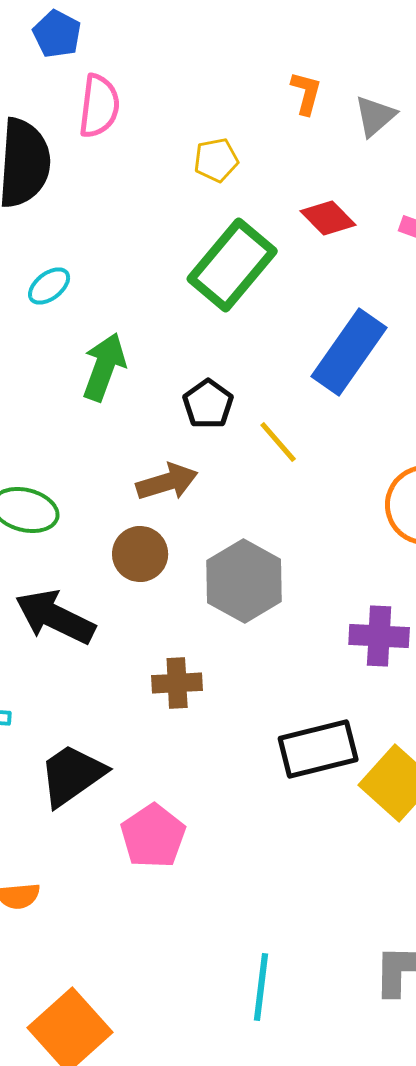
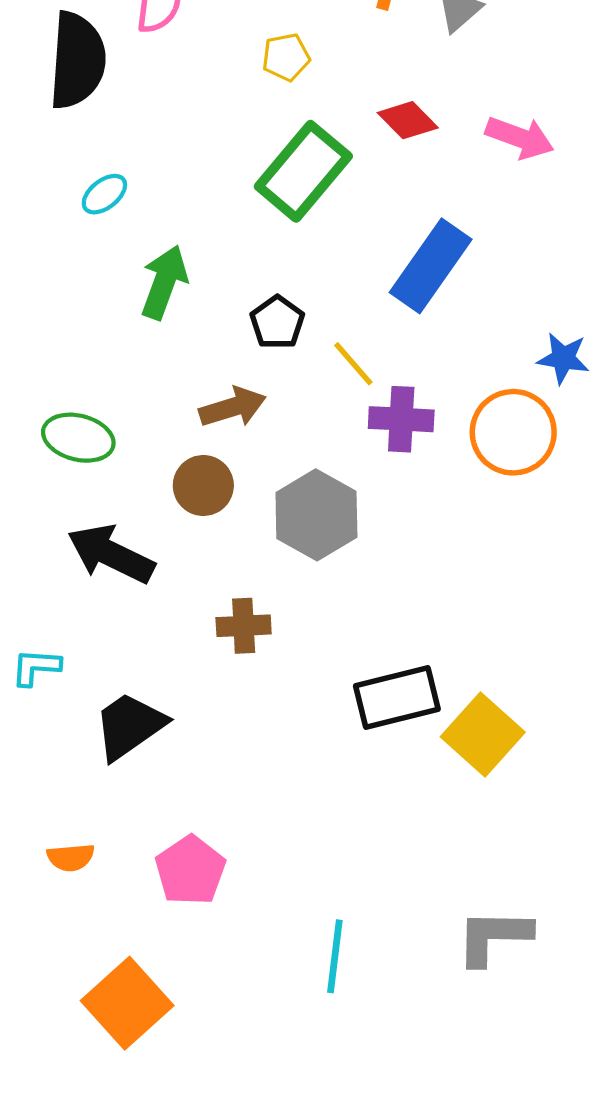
purple cross: (379, 636) -> (401, 419), moved
pink pentagon: (153, 836) -> (190, 870), moved

